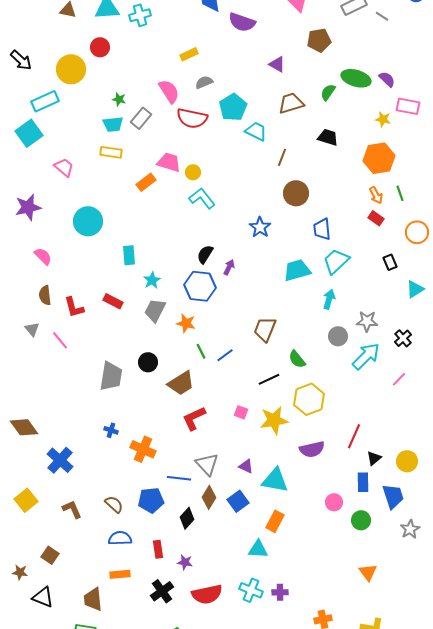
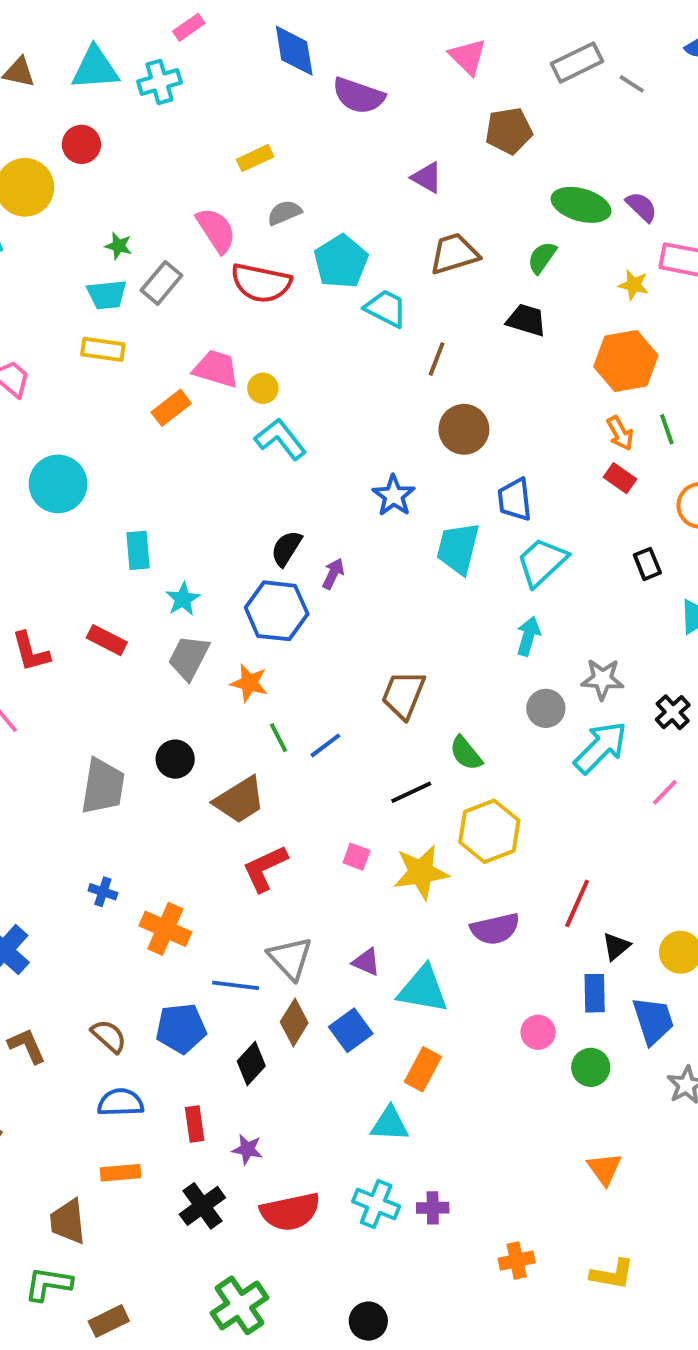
green semicircle: (328, 92) -> (542, 258), moved
cyan trapezoid: (297, 270) -> (458, 548), moved, turned -60

